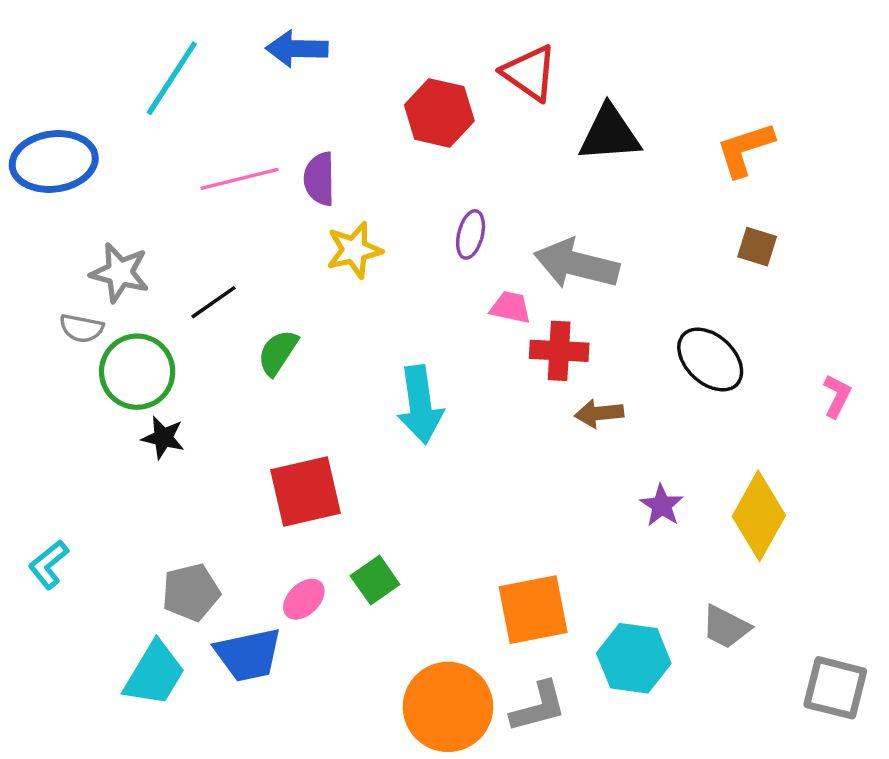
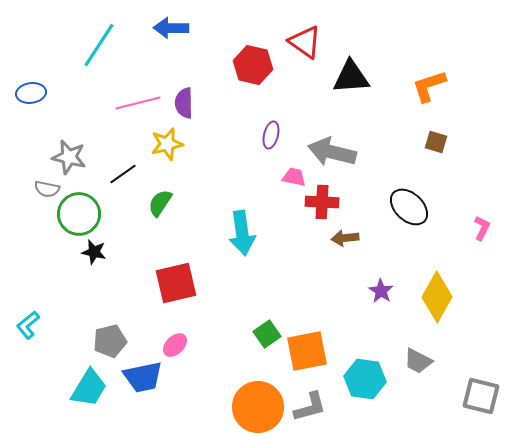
blue ellipse: (54, 162) -> (31, 93), size x0.6
yellow star: (354, 250) -> (167, 144), moved
green square: (375, 580) -> (267, 334), moved

